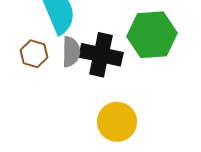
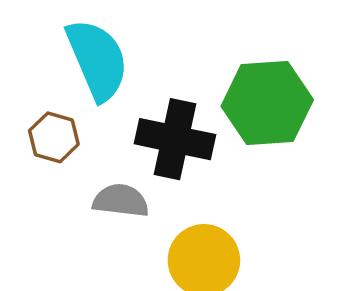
gray semicircle: (71, 52) -> (121, 201), moved, turned -84

